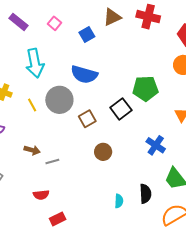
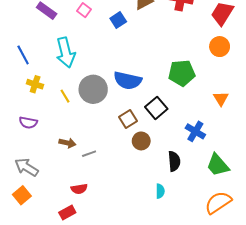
blue semicircle: (84, 74) -> (128, 80), moved
black square: (121, 109) -> (156, 108), moved
brown square: (87, 119) -> (128, 119), moved
black semicircle: (145, 194) -> (174, 161), moved
red rectangle: (58, 219) -> (67, 213), moved

